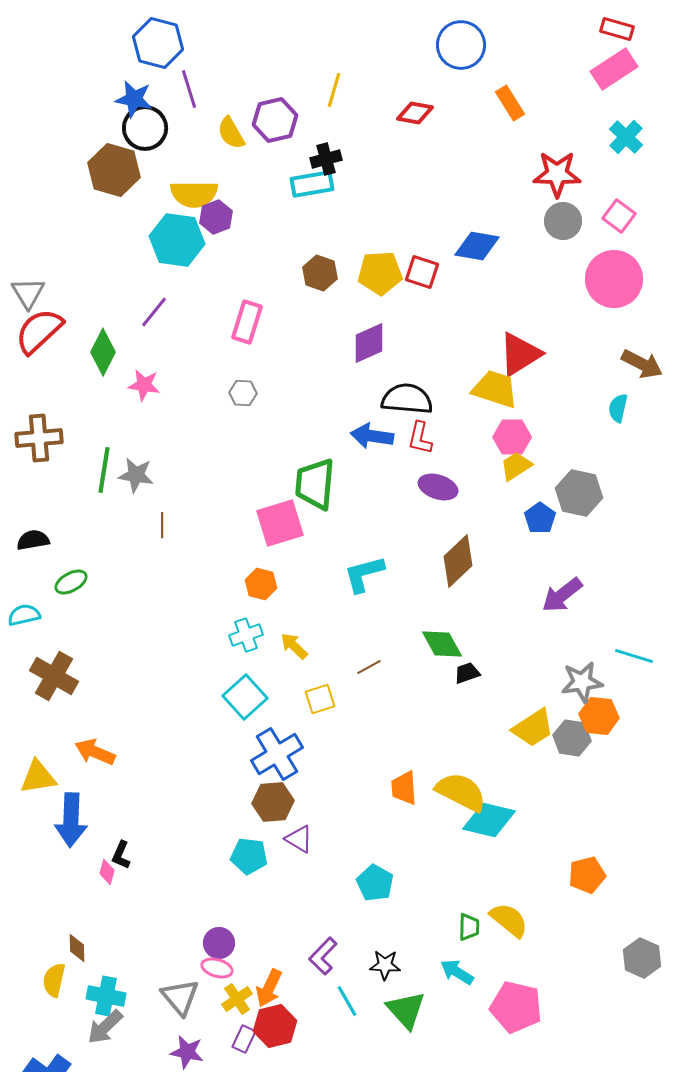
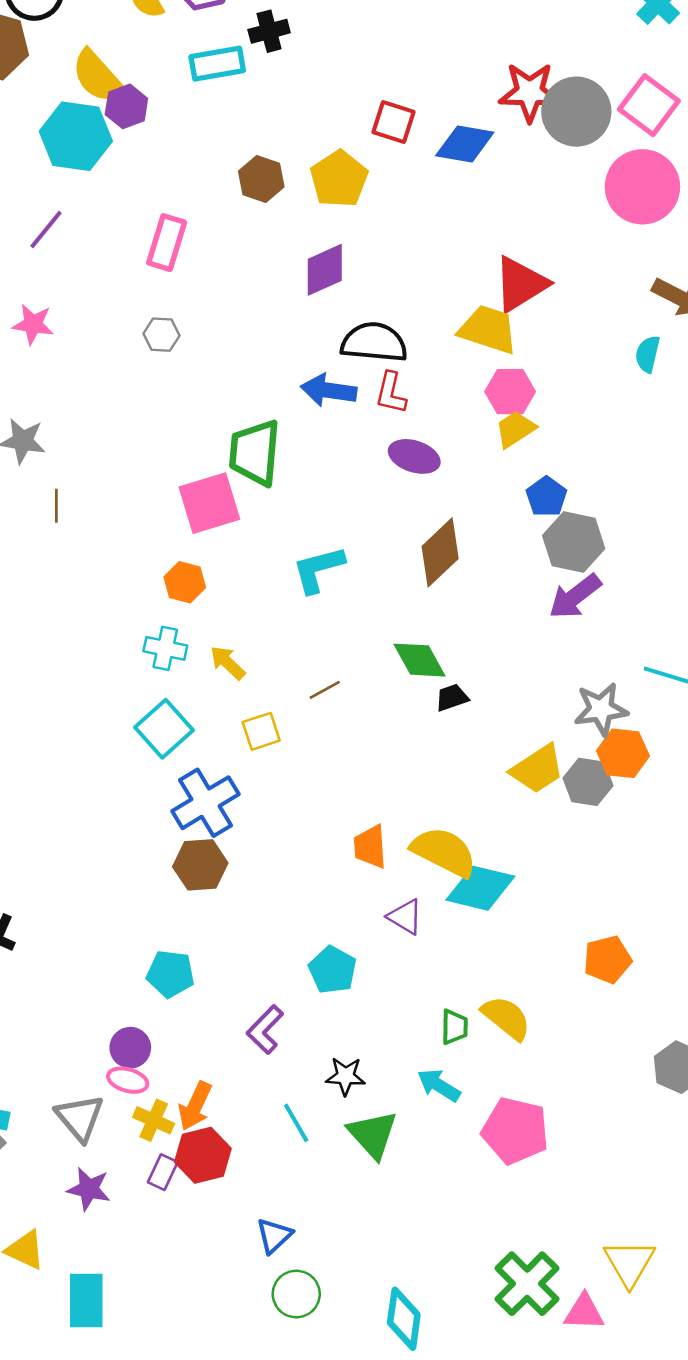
red star: (557, 174) -> (530, 92), moved
cyan rectangle: (312, 184) -> (217, 64), moved
yellow semicircle: (194, 194) -> (98, 77), turned 48
pink square: (619, 216) -> (649, 105), size x1.4
gray circle: (563, 221) -> (576, 112), size x1.4
red square: (422, 272) -> (393, 122), moved
yellow pentagon: (380, 273) -> (339, 179), turned -30
gray hexagon: (579, 493) -> (574, 542), moved
cyan cross: (246, 635) -> (165, 648), turned 32
purple triangle: (299, 839) -> (405, 917), moved
cyan pentagon: (249, 856) -> (170, 974), moved
purple L-shape: (323, 956) -> (265, 1030), moved
yellow cross: (237, 999) -> (154, 1120), turned -32

